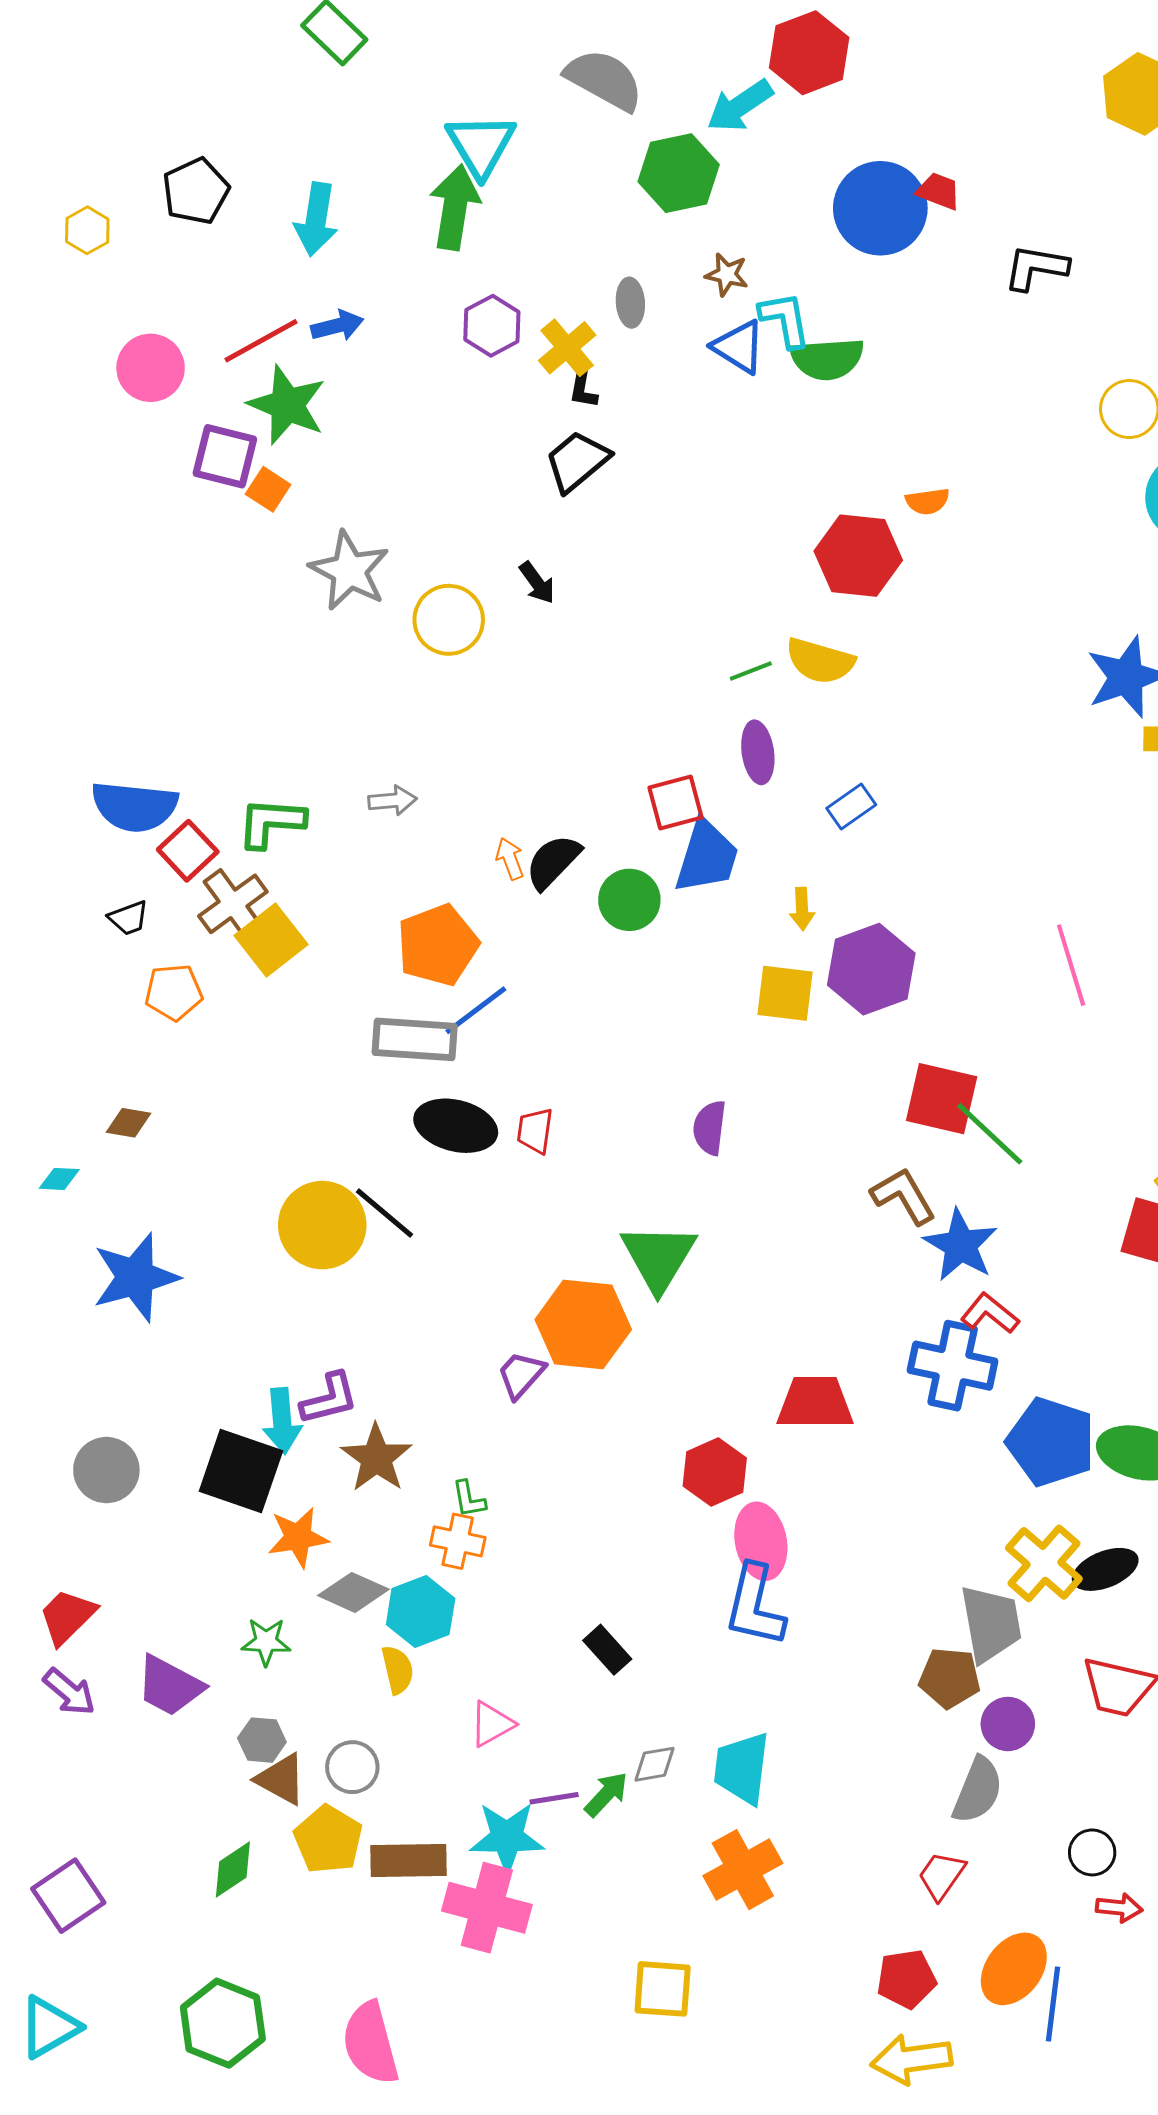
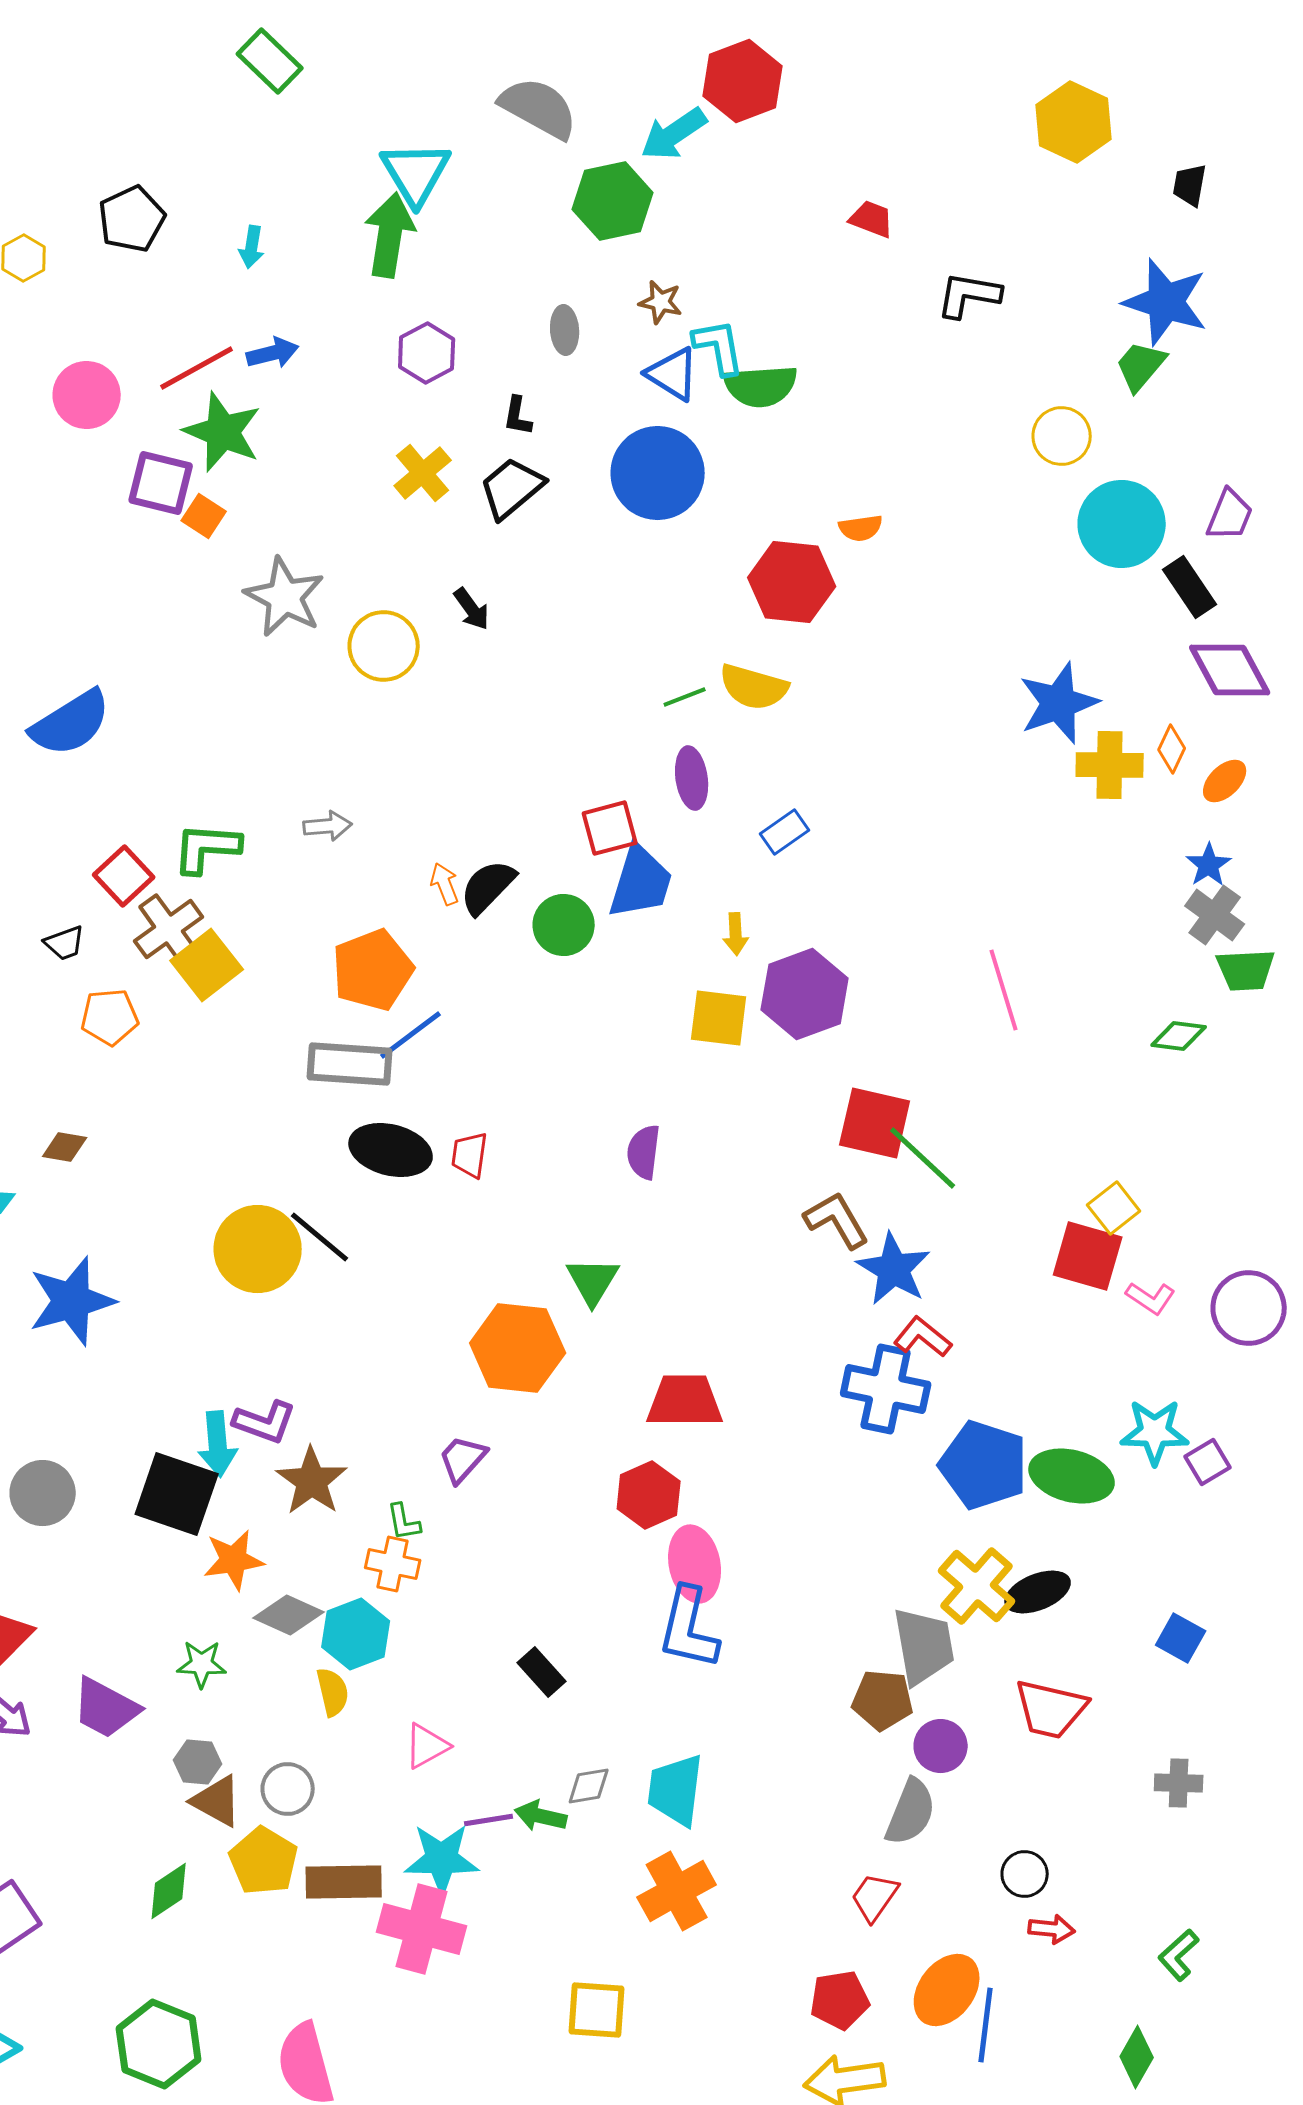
blue circle: (880, 208) -> (658, 473), moved
cyan arrow: (316, 219) -> (252, 247), size x0.6
yellow cross: (567, 348) -> (423, 473), moved
blue semicircle: (135, 807) -> (71, 723), moved, turned -38
green triangle: (658, 1257) -> (593, 1281), size x0.7
purple trapezoid: (521, 1375) -> (463, 1459), moved
purple L-shape: (329, 1399) -> (265, 1422), turned 34
red trapezoid: (815, 1403) -> (685, 1401), moved
green arrow: (606, 1794) -> (541, 1816), turned -120

